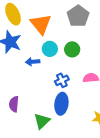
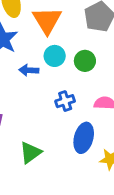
blue ellipse: (61, 104) -> (84, 138), moved

